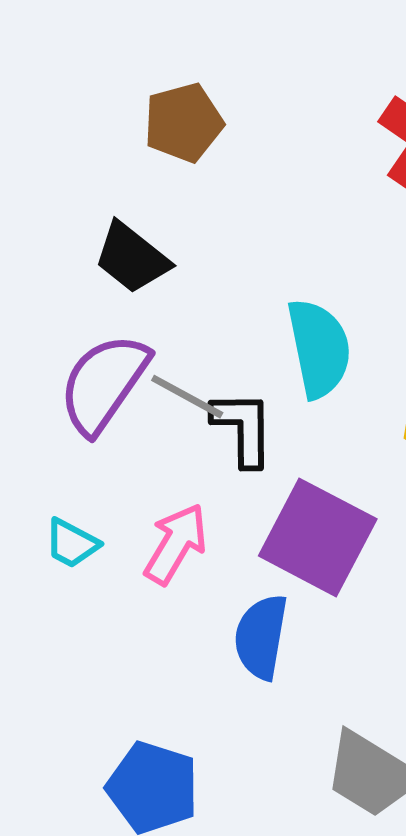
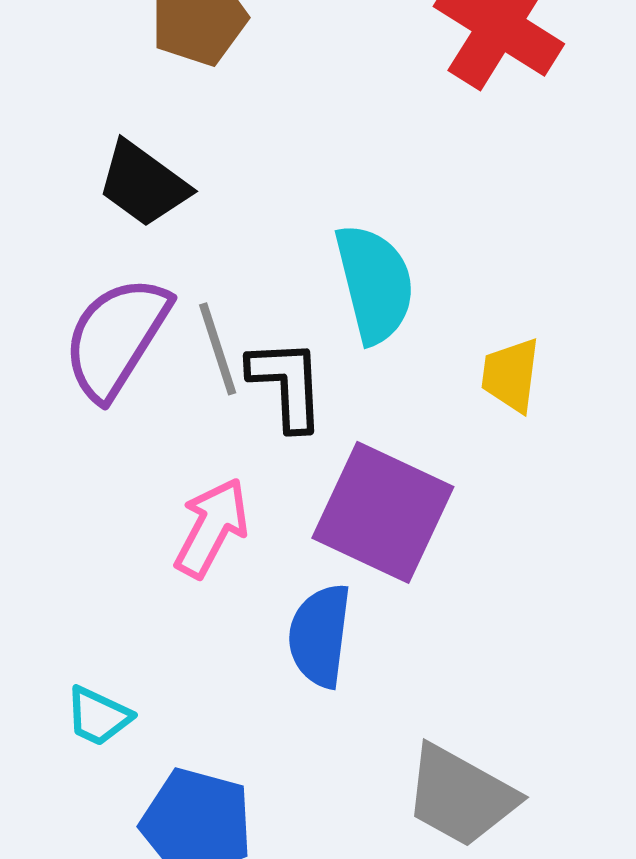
gray line: (187, 397) -> (218, 349), turned 46
cyan trapezoid: (72, 543) -> (98, 716), moved

